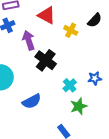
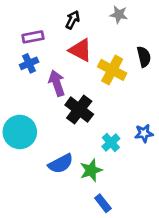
black semicircle: (95, 20) -> (144, 57), turned -56
yellow cross: (71, 30) -> (112, 70), size x1.5
green star: (79, 106) -> (91, 170), moved

